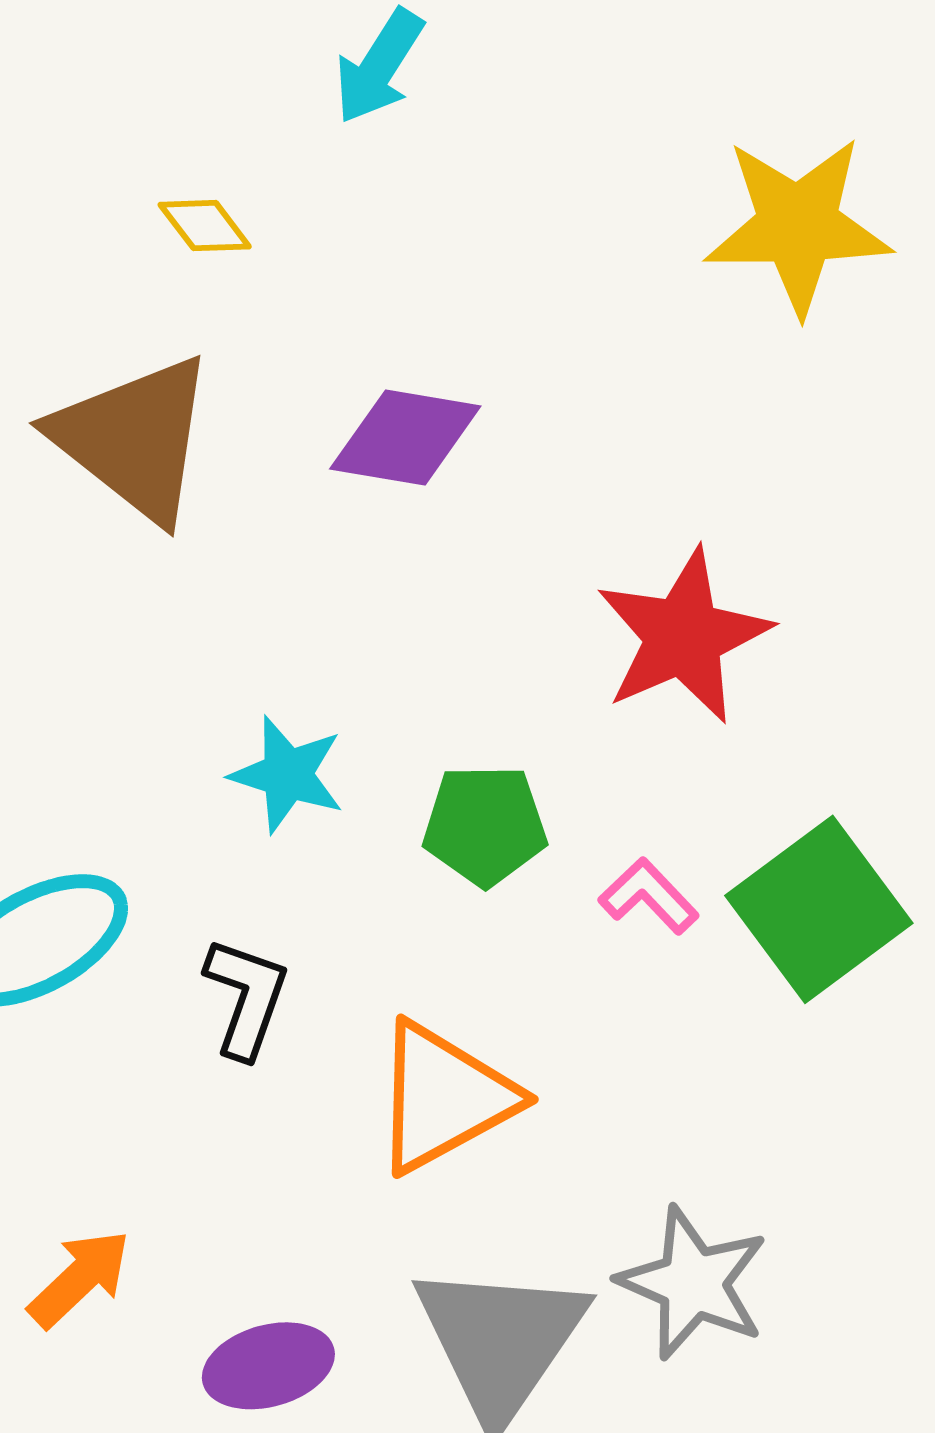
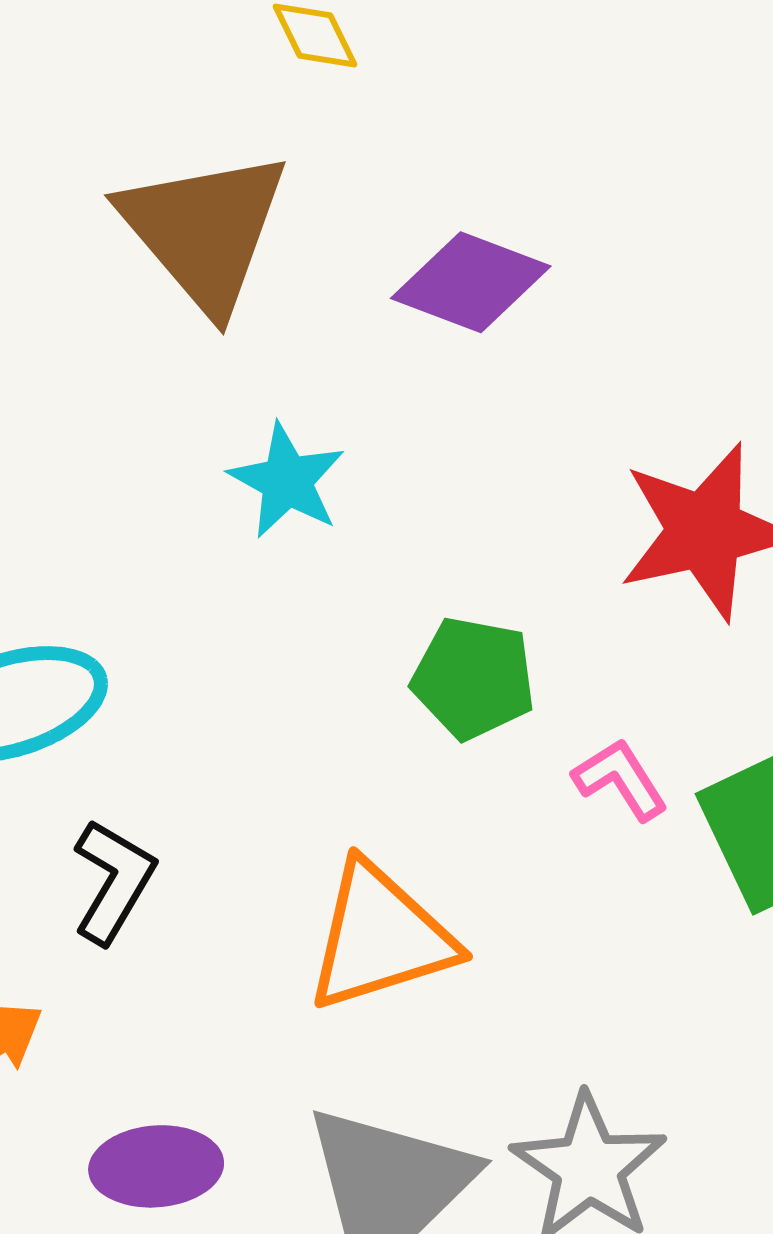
cyan star: (287, 774) -> (287, 481), moved
black L-shape: (246, 998) -> (113, 881), moved

